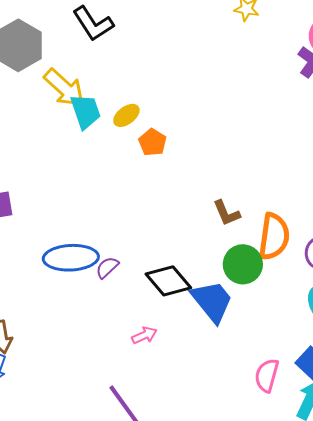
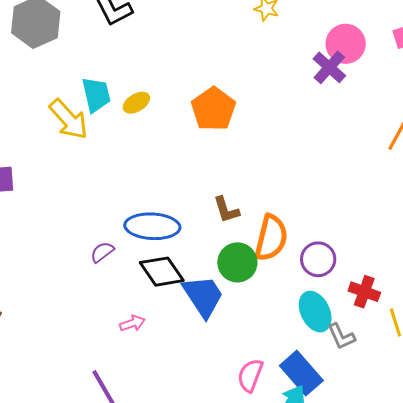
yellow arrow: (64, 88) -> (69, 119), moved
orange pentagon: (153, 142) -> (213, 109), moved, size x1.6
blue ellipse: (71, 258) -> (152, 226), moved

